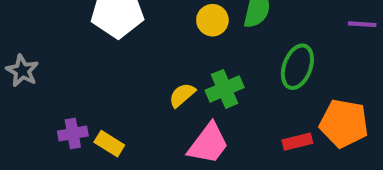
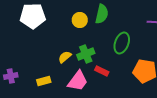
red rectangle: (297, 142) -> (102, 71), moved, turned 40
yellow rectangle: (109, 144) -> (44, 81), moved, turned -48

